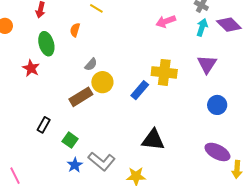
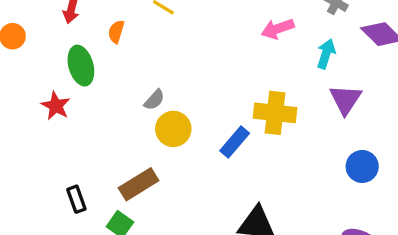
cyan arrow: (202, 27) -> (326, 54), moved
orange semicircle: (75, 30) -> (116, 32), moved
brown rectangle: (81, 97) -> (139, 184), moved
black rectangle: (44, 125) -> (76, 199), turned -49

